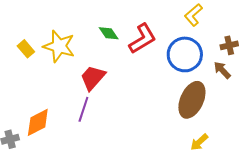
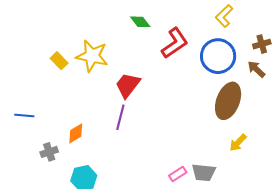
green diamond: (109, 33) -> (140, 22), moved
orange diamond: (38, 122) -> (76, 133), size x0.7

